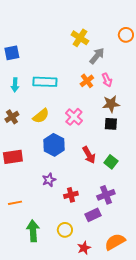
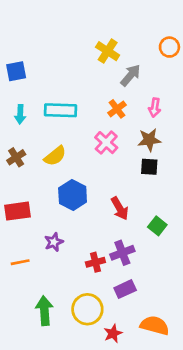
pink arrow: (107, 80) -> (155, 108), moved, turned 32
pink cross: (74, 117) -> (106, 143), moved
green square: (111, 162) -> (157, 226), moved
purple star: (49, 180) -> (54, 242), moved
purple cross: (106, 195) -> (122, 253), moved
orange line: (15, 203) -> (20, 262), moved
yellow circle: (65, 230) -> (87, 309), size x1.5
orange semicircle: (115, 242) -> (155, 325), turned 45

